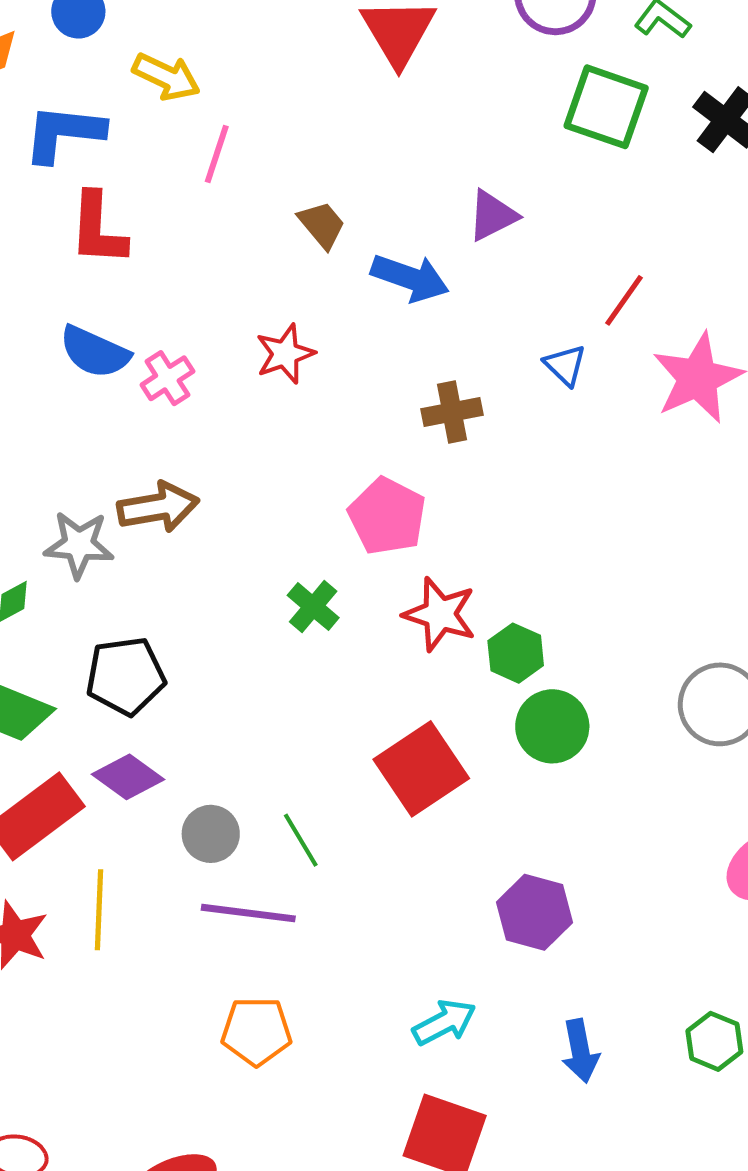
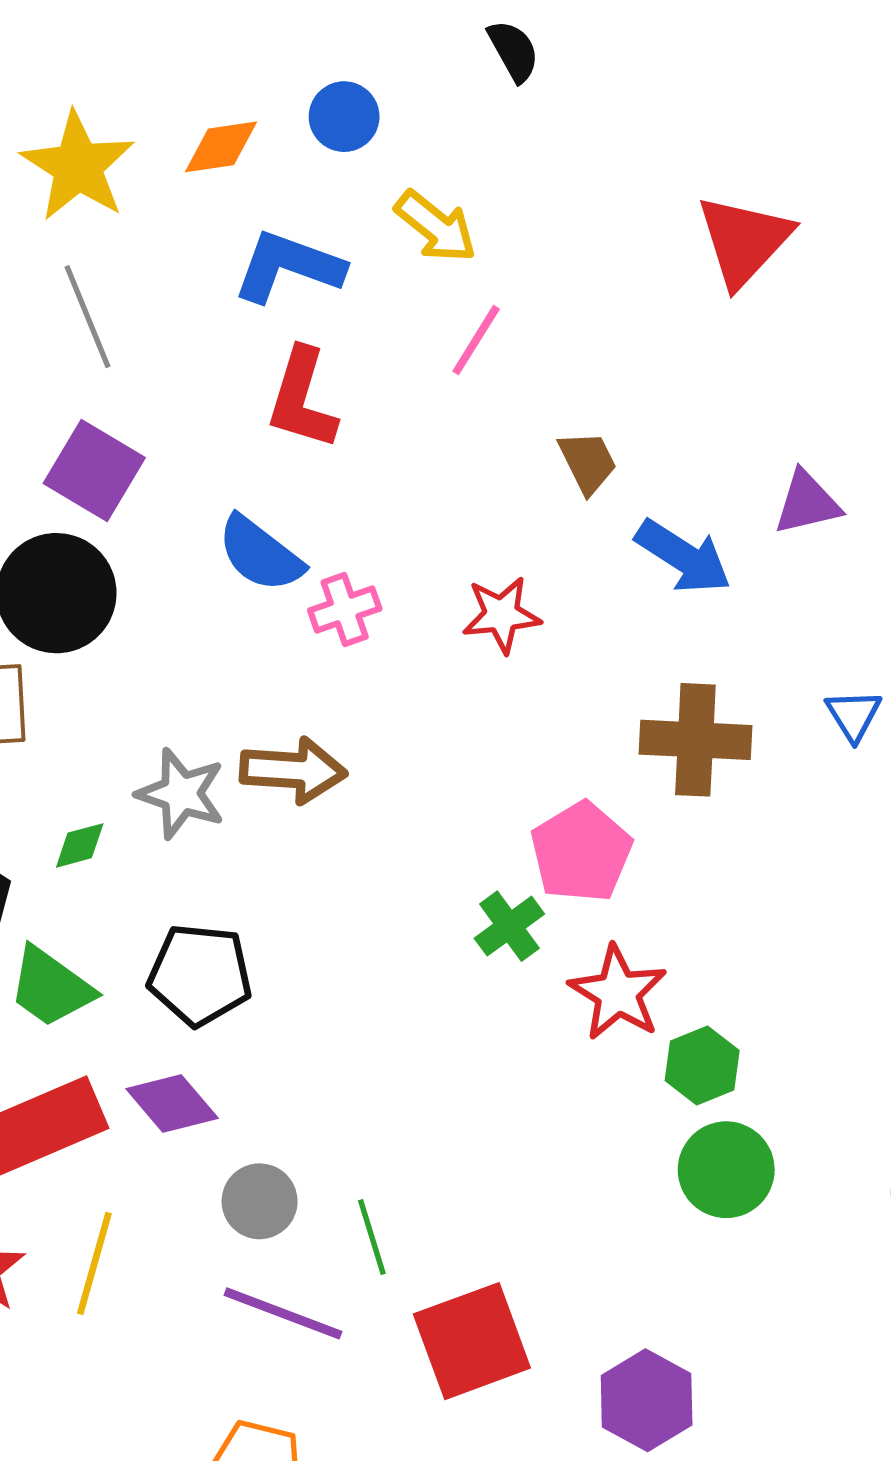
brown cross: (452, 412) -> (695, 740), size x1.4
green cross: (313, 607) -> (509, 926), moved
red square: (421, 769) -> (472, 1341), moved

